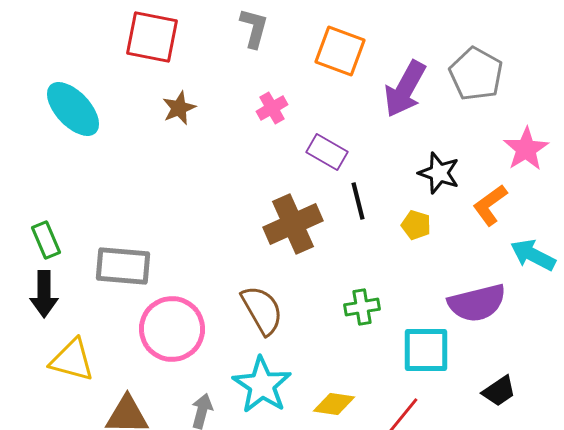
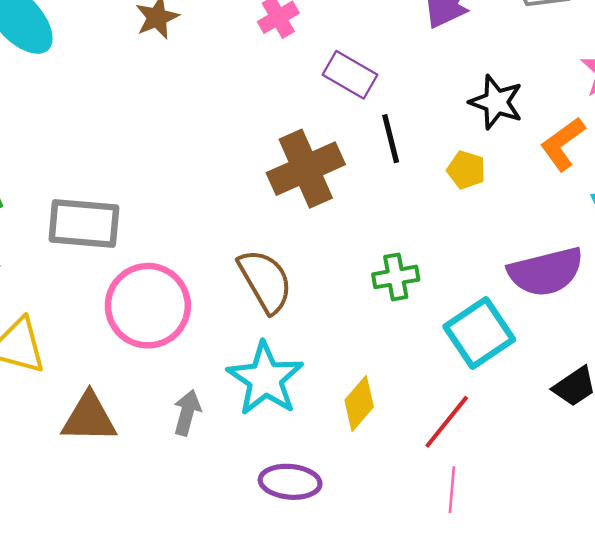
cyan square: (426, 350) -> (479, 333), turned -34
yellow diamond: (334, 404) -> (359, 404), turned -57

